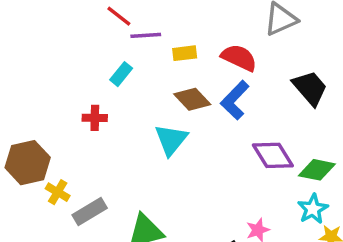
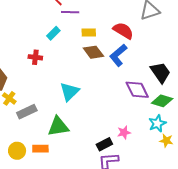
yellow rectangle: (185, 53) -> (89, 33), moved
black trapezoid: (310, 88) -> (160, 72), moved
cyan triangle: (171, 140) -> (69, 92), moved

